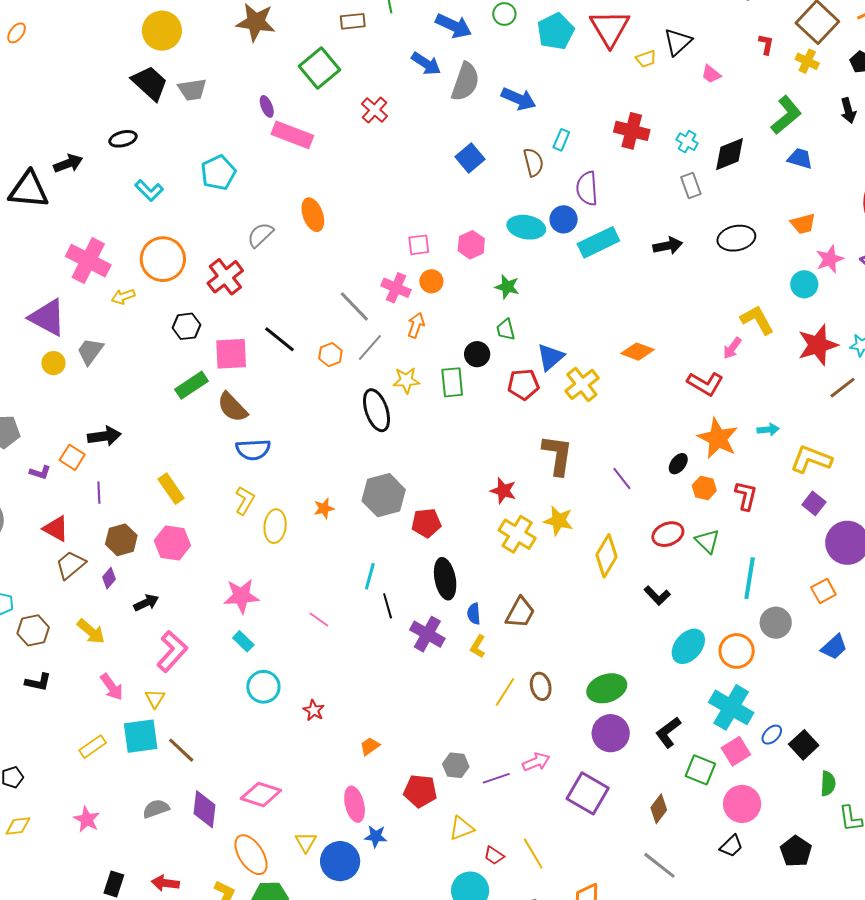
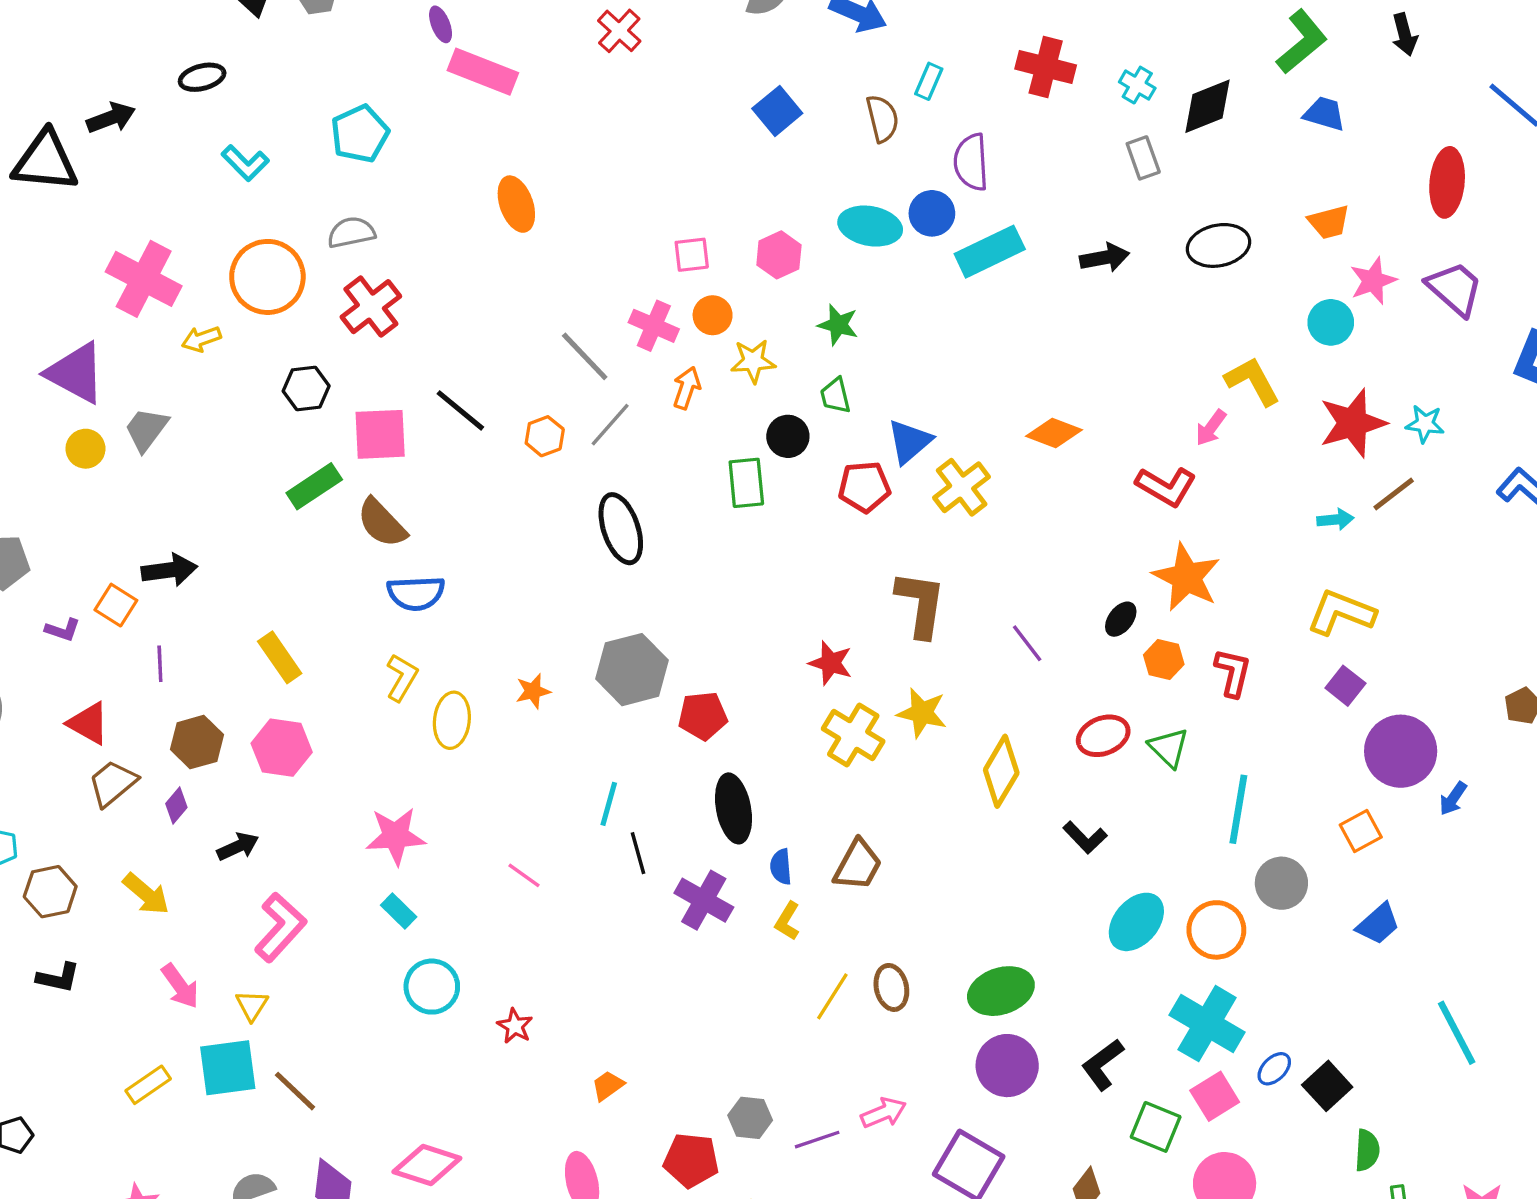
gray semicircle: (260, 235) -> (351, 232), moved, turned 32
yellow star: (406, 380) -> (753, 361), moved
cyan arrow: (768, 430) -> (1335, 520), moved

